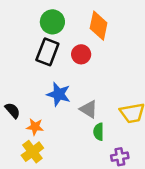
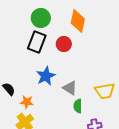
blue star: (59, 94) -> (46, 76), turned 30

